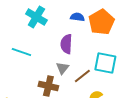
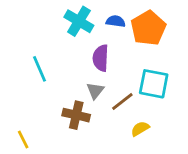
cyan cross: (36, 17) -> (79, 21), moved
cyan line: (21, 52) -> (39, 69), turned 48

